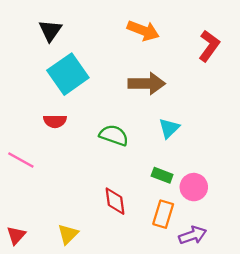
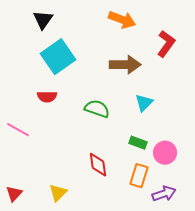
red L-shape: (209, 46) -> (166, 44), moved

